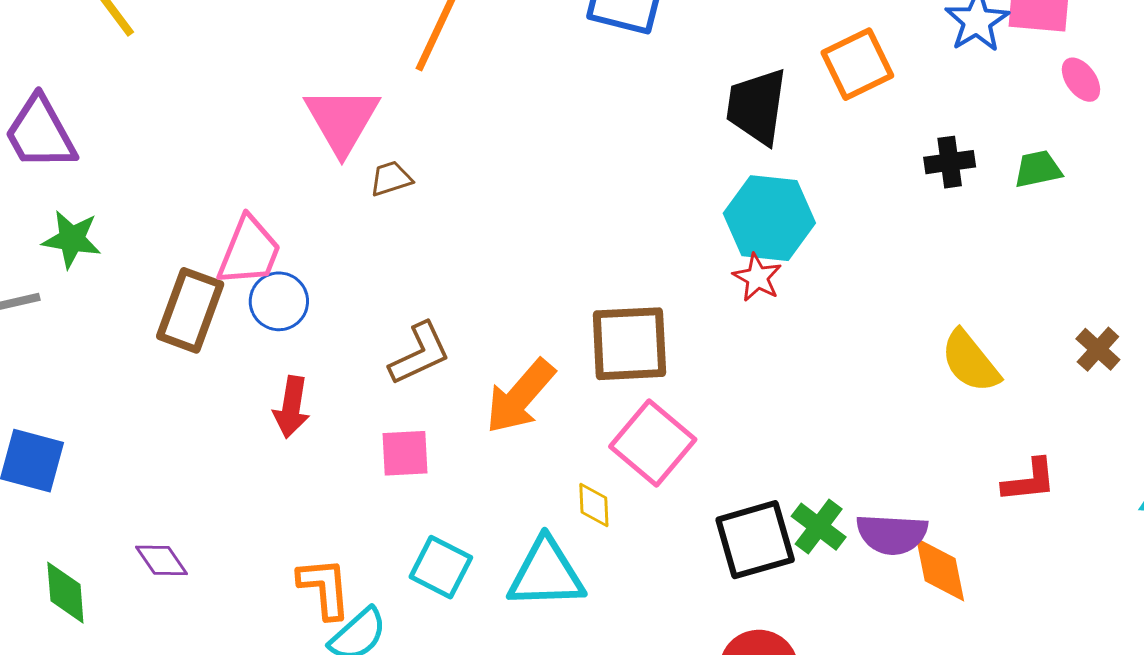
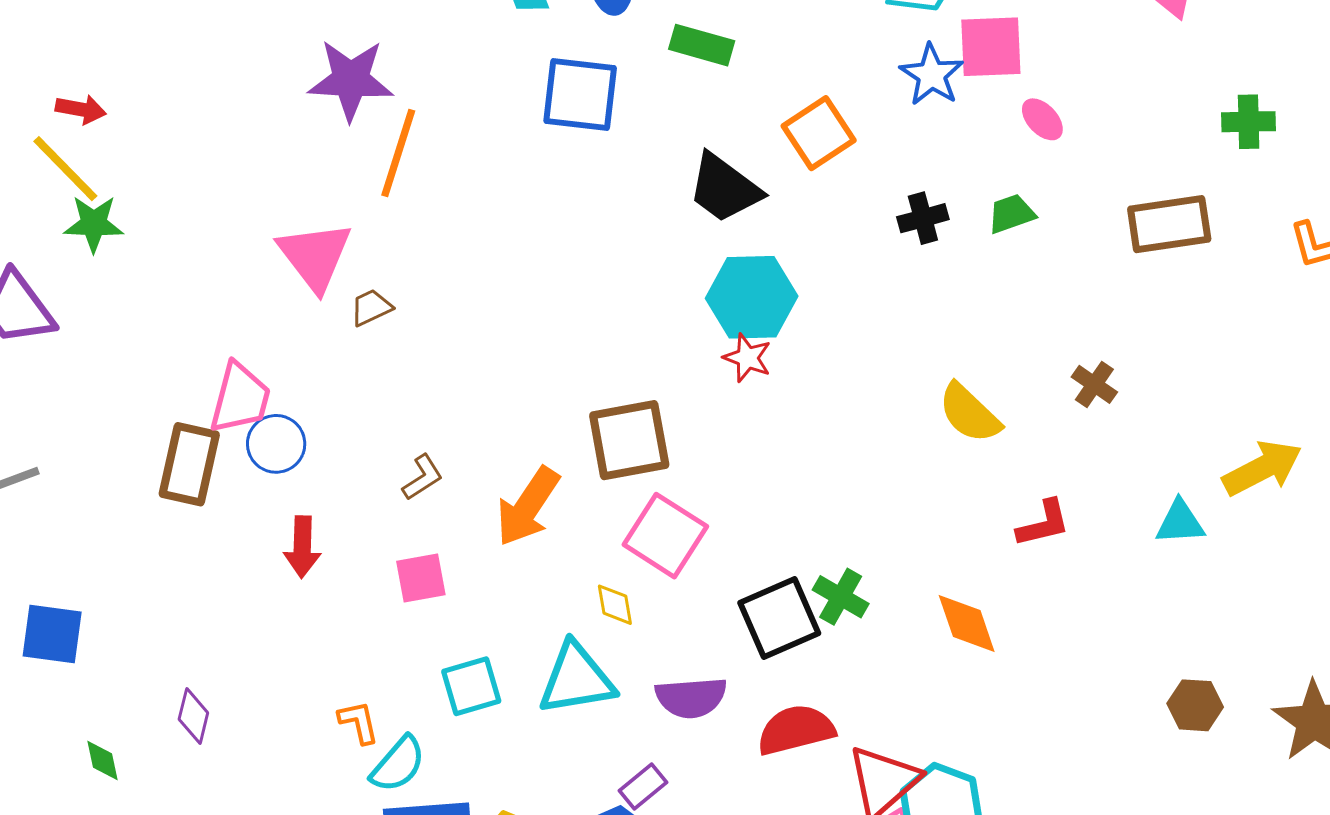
black trapezoid: (757, 106) -> (724, 188), turned -54
green star: (72, 239) -> (94, 224), moved
brown L-shape: (420, 354) -> (423, 477), size x0.7
purple semicircle: (892, 534) -> (691, 697), moved
purple diamond: (161, 560) -> (193, 716), turned 56
cyan square: (441, 567) -> (471, 686), turned -36
orange L-shape: (324, 588) -> (359, 722), size x0.7
green diamond: (65, 593) -> (102, 760), size x0.7

